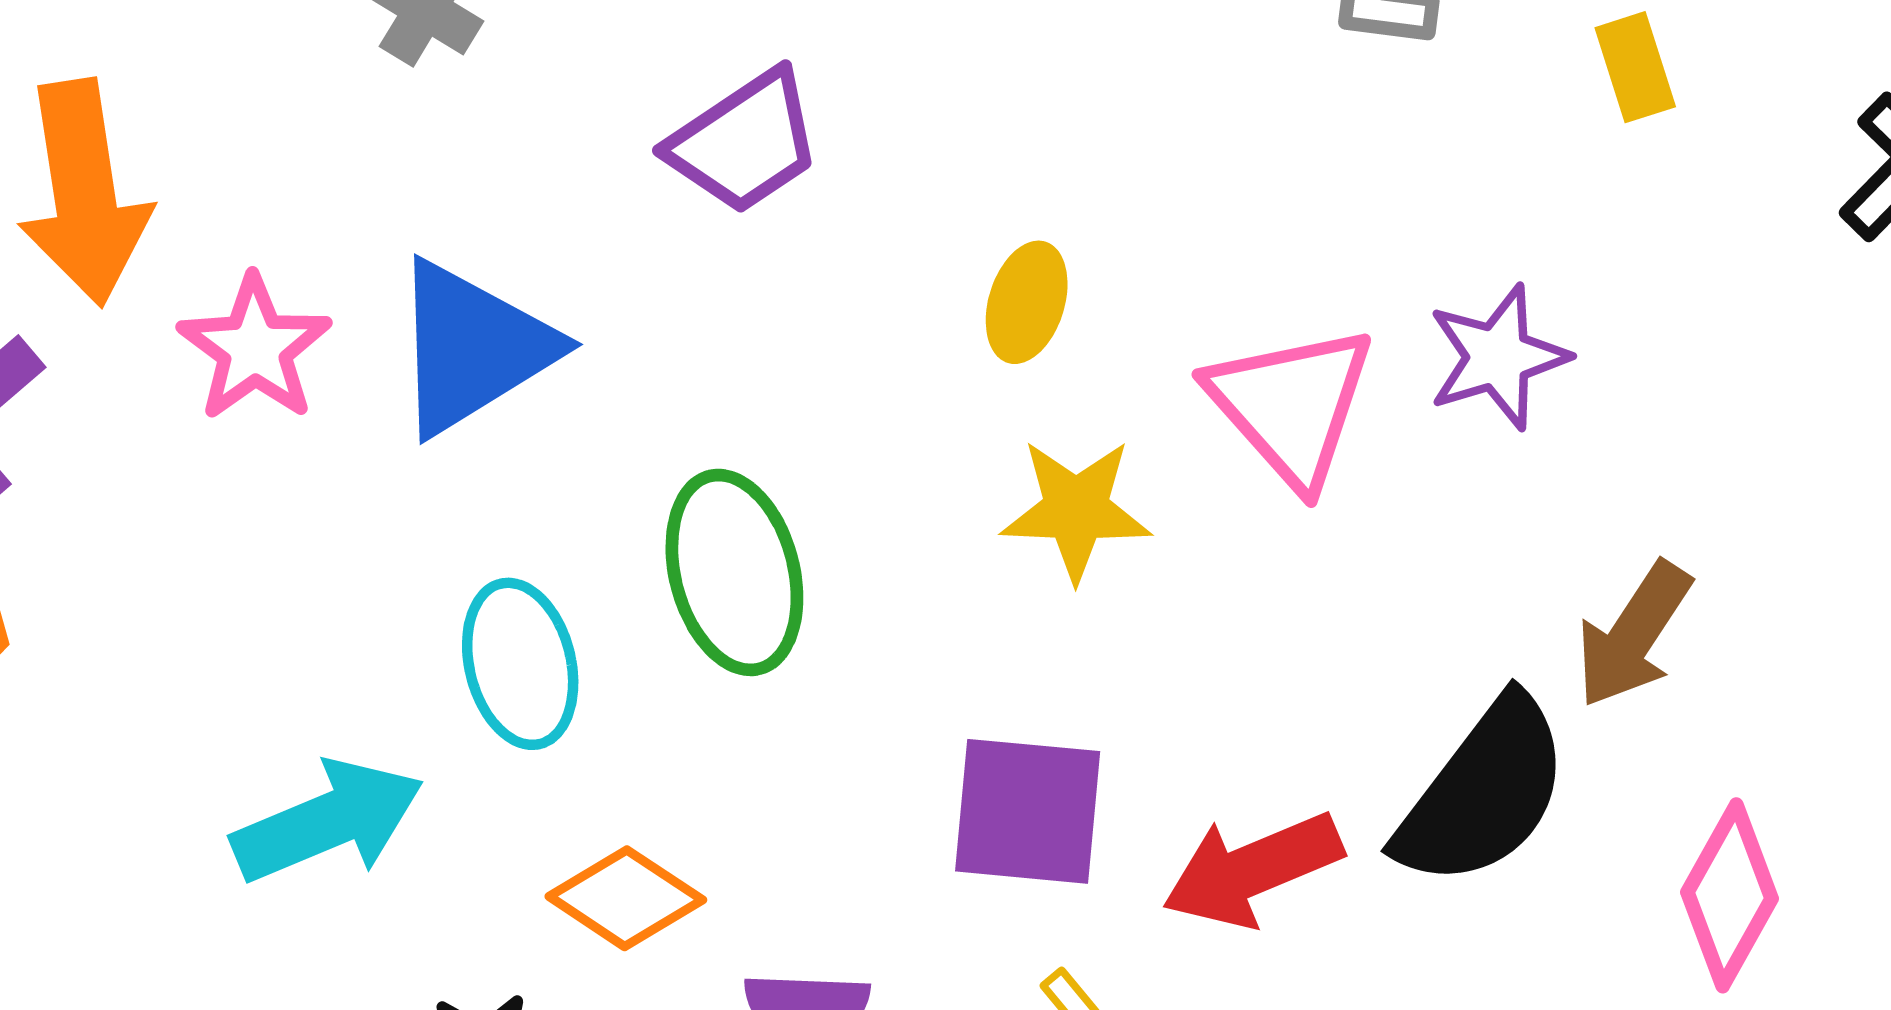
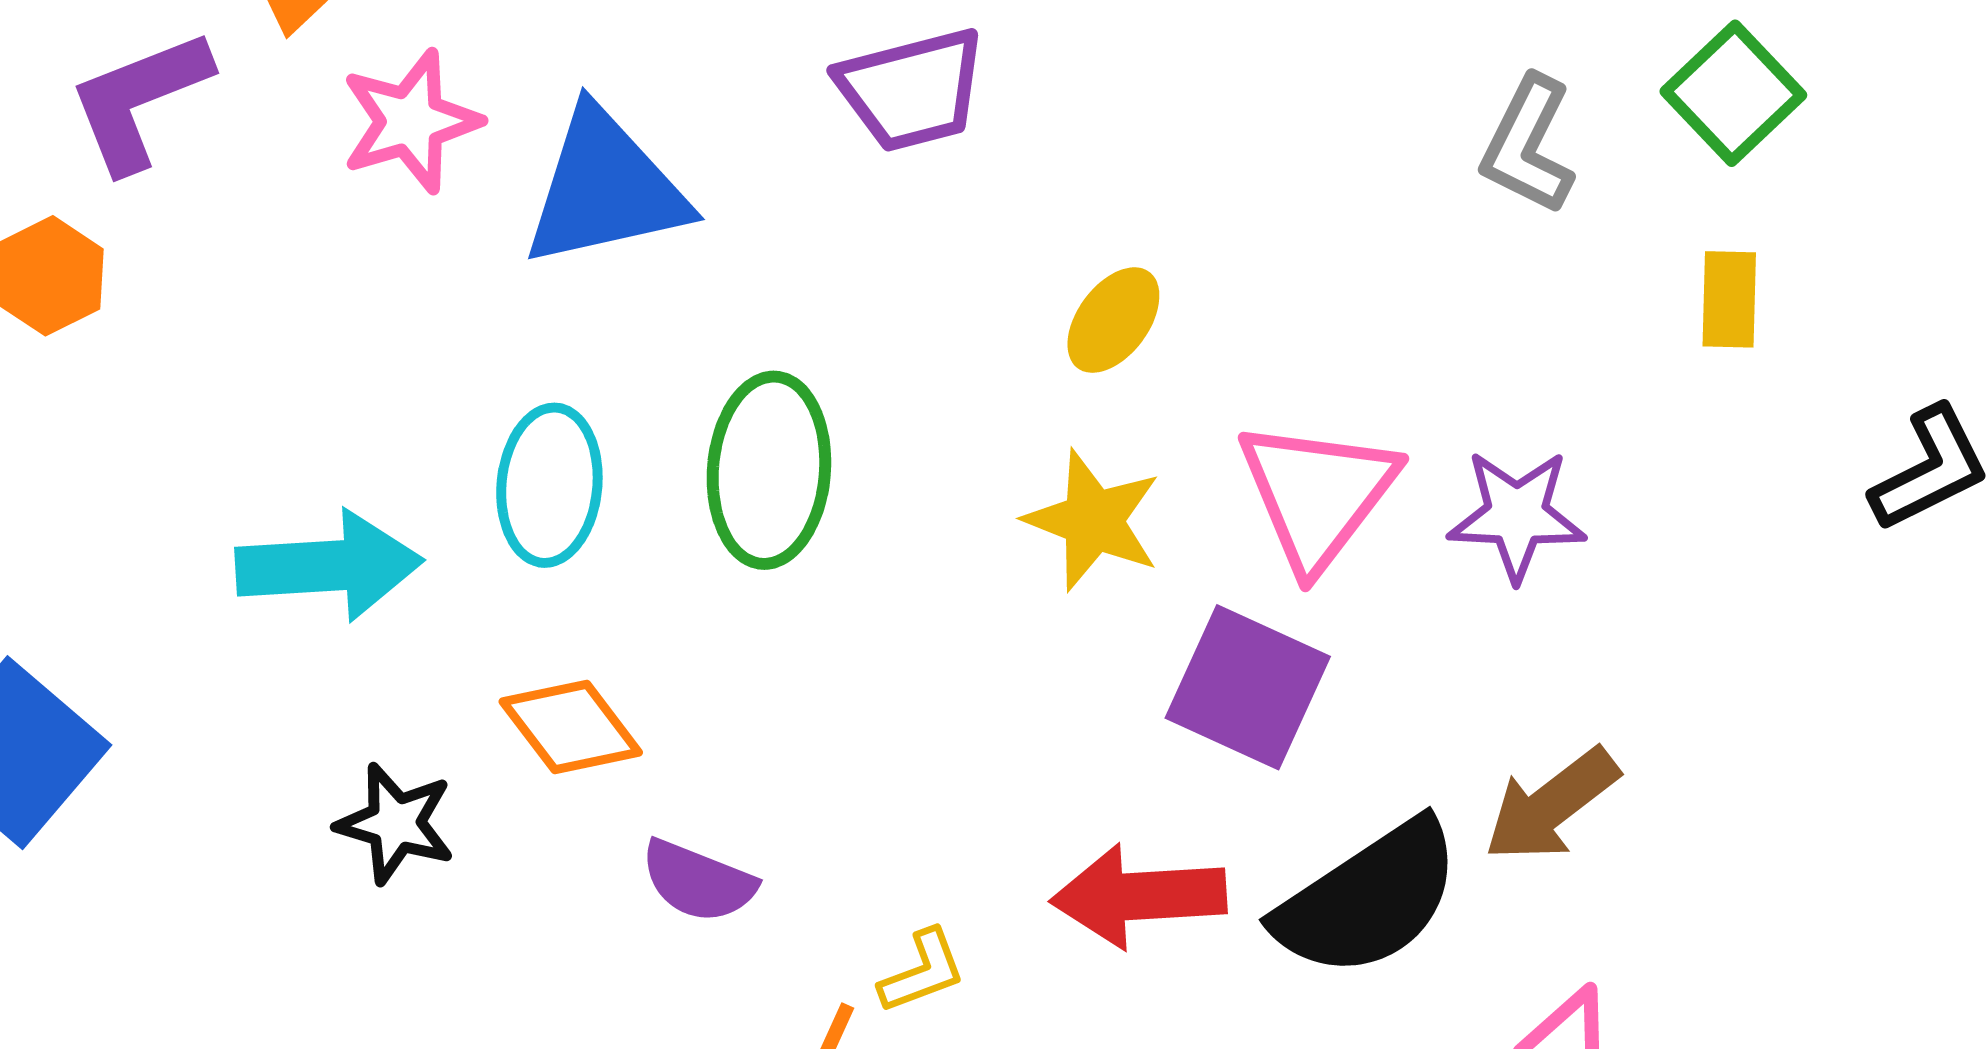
purple square: (1028, 811) -> (1248, 687), moved

